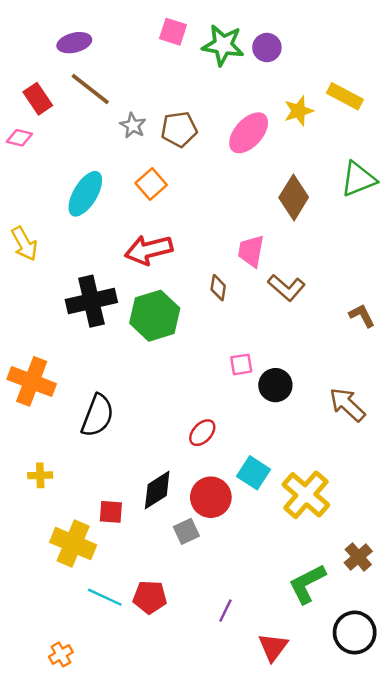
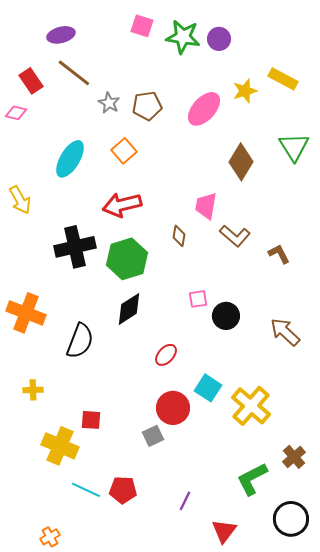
green triangle: (358, 179) -> (294, 147), turned -40
brown L-shape: (362, 316) -> (279, 254), moved
black diamond: (157, 490) -> (129, 309), moved

